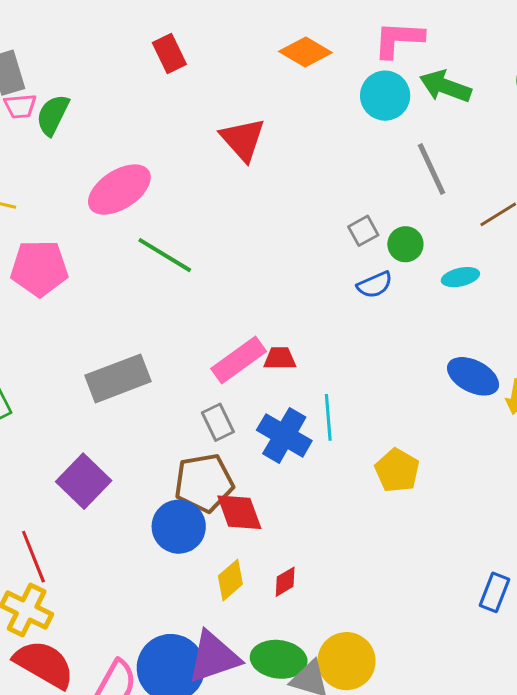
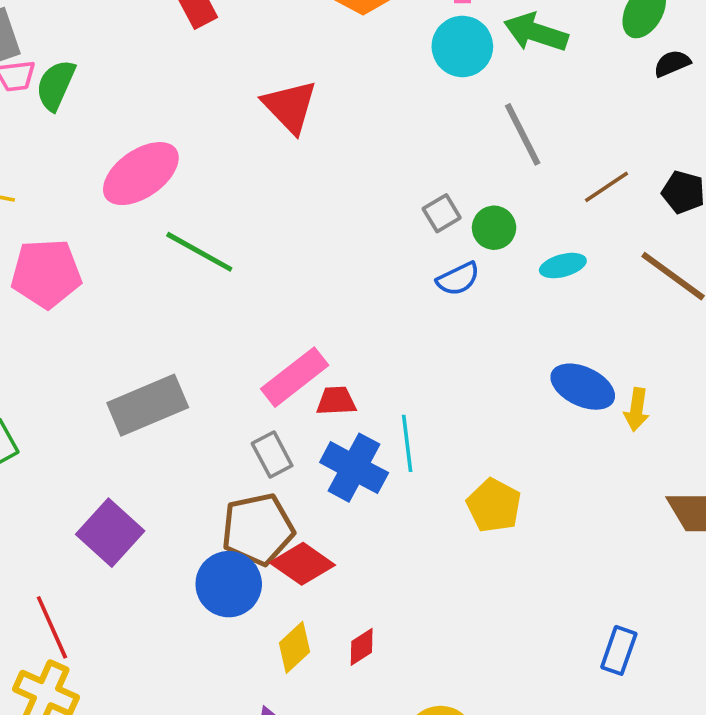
red trapezoid: (280, 358) -> (336, 401), moved
red diamond: (239, 512) -> (302, 564), turned -33

